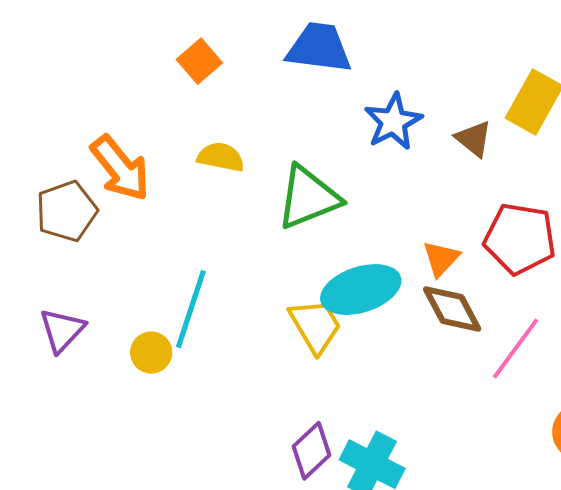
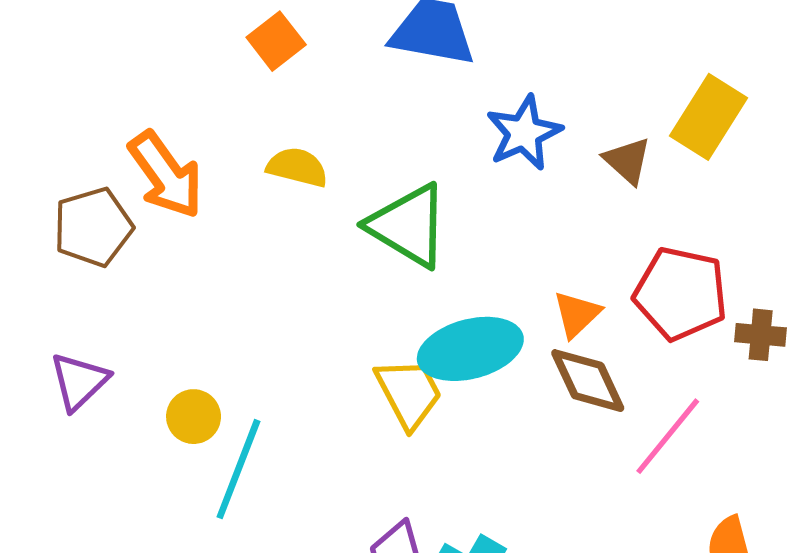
green triangle: (308, 197) -> (408, 226), turned 50
cyan line: (191, 309) -> (238, 469), moved

